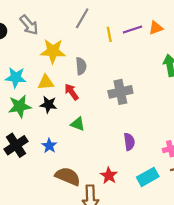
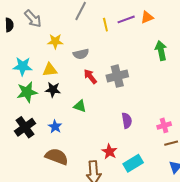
yellow star: (53, 51) -> (55, 41), size x0.7
gray semicircle: (81, 66) -> (81, 54), turned 84
red arrow: (72, 92) -> (90, 77), moved
brown semicircle: (68, 176) -> (57, 157), moved
cyan rectangle: (148, 177) -> (133, 163), moved

